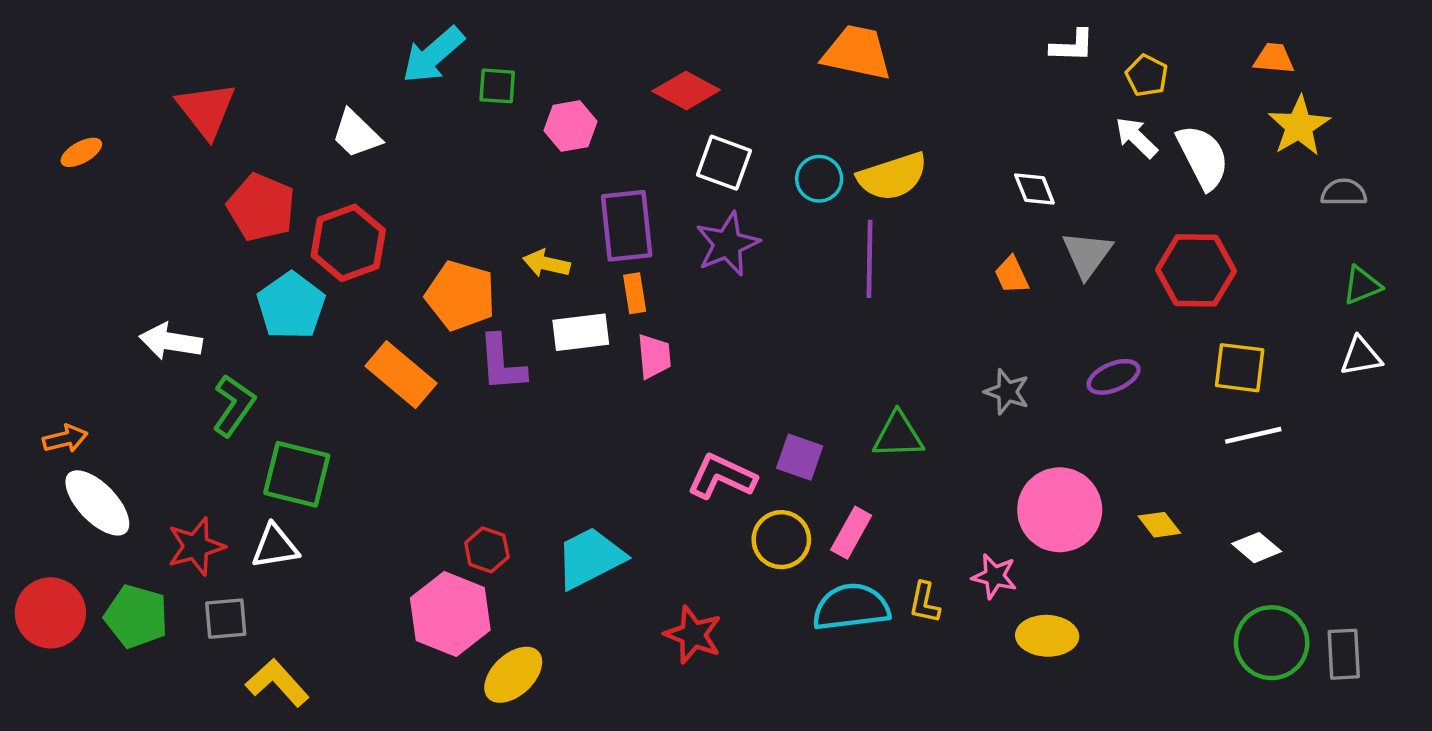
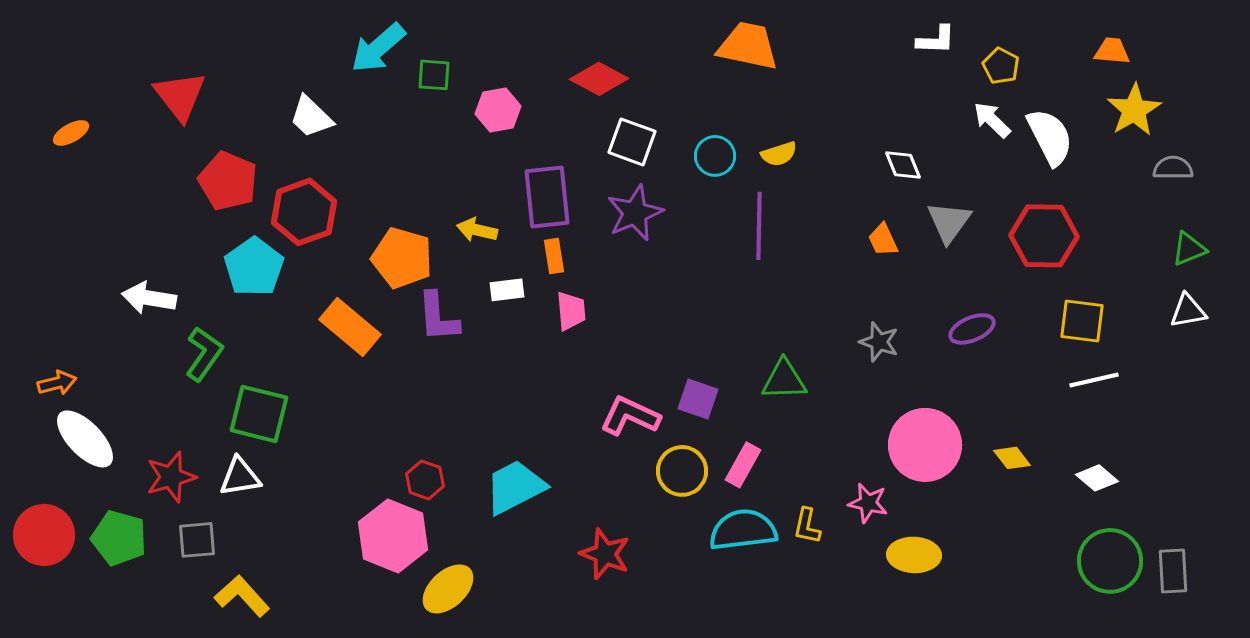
yellow semicircle: (892, 176) -> (779, 154), size x0.6
white rectangle: (581, 332) -> (507, 290), size x0.7

